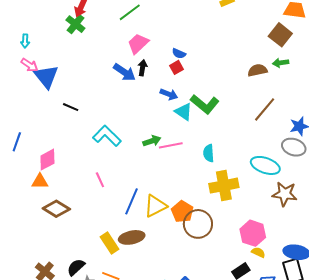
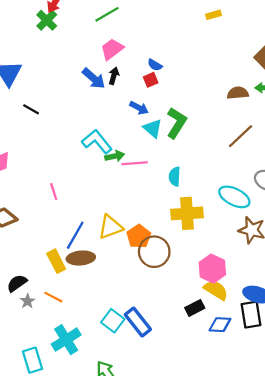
green L-shape: (205, 104) -> (176, 123), turned -104
cyan L-shape: (107, 136) -> (97, 142), moved
blue line: (131, 201) -> (75, 235), moved
yellow semicircle: (258, 252) -> (216, 290), size x1.6

